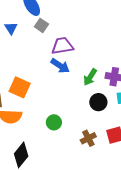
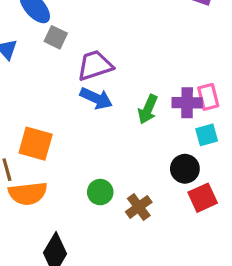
black circle: (98, 102) -> (185, 169), moved
brown cross: (88, 138) -> (139, 207), moved

